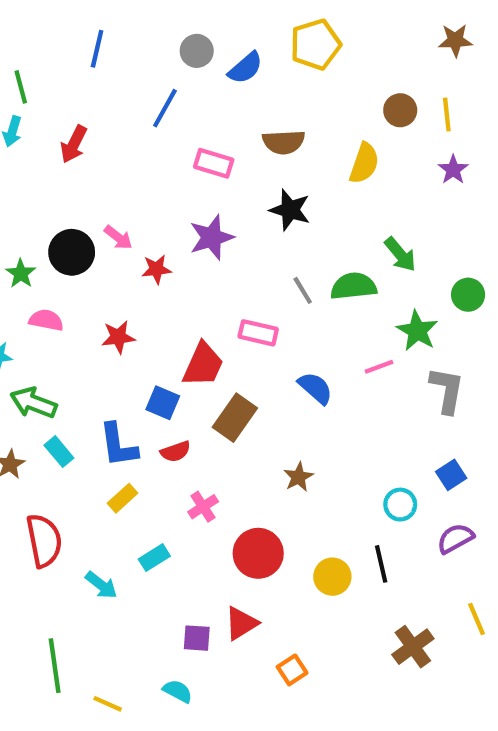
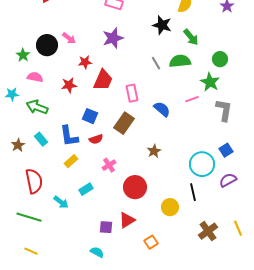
black star: (290, 210) -> (162, 25), moved
green arrow: (400, 254) -> (191, 37), moved
red star: (156, 269) -> (85, 62), moved
green circle: (468, 295) -> (220, 59), moved
pink rectangle: (258, 333) -> (132, 93), moved, turned 66
red trapezoid: (203, 365) -> (103, 80), moved
green arrow: (33, 403) -> (37, 107), moved
cyan circle: (400, 505) -> (202, 164), size x1.6
yellow circle: (332, 577) -> (170, 207), moved
yellow line: (477, 619) -> (238, 228), moved
green line: (55, 666) -> (29, 217), moved, turned -65
yellow line: (108, 704) -> (31, 251), moved

